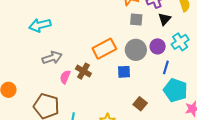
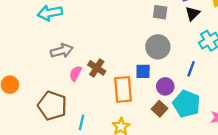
purple circle: (158, 46) -> (165, 86), moved
orange rectangle: (104, 49) -> (123, 89), moved, turned -70
cyan pentagon: (175, 90) -> (187, 104), moved

